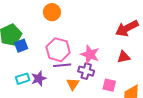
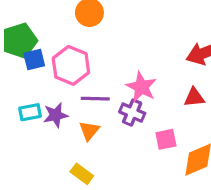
pink hexagon: (58, 50) -> (71, 65), moved
orange triangle: (73, 84) -> (89, 131), moved
pink square: (109, 85) -> (166, 139), turned -32

